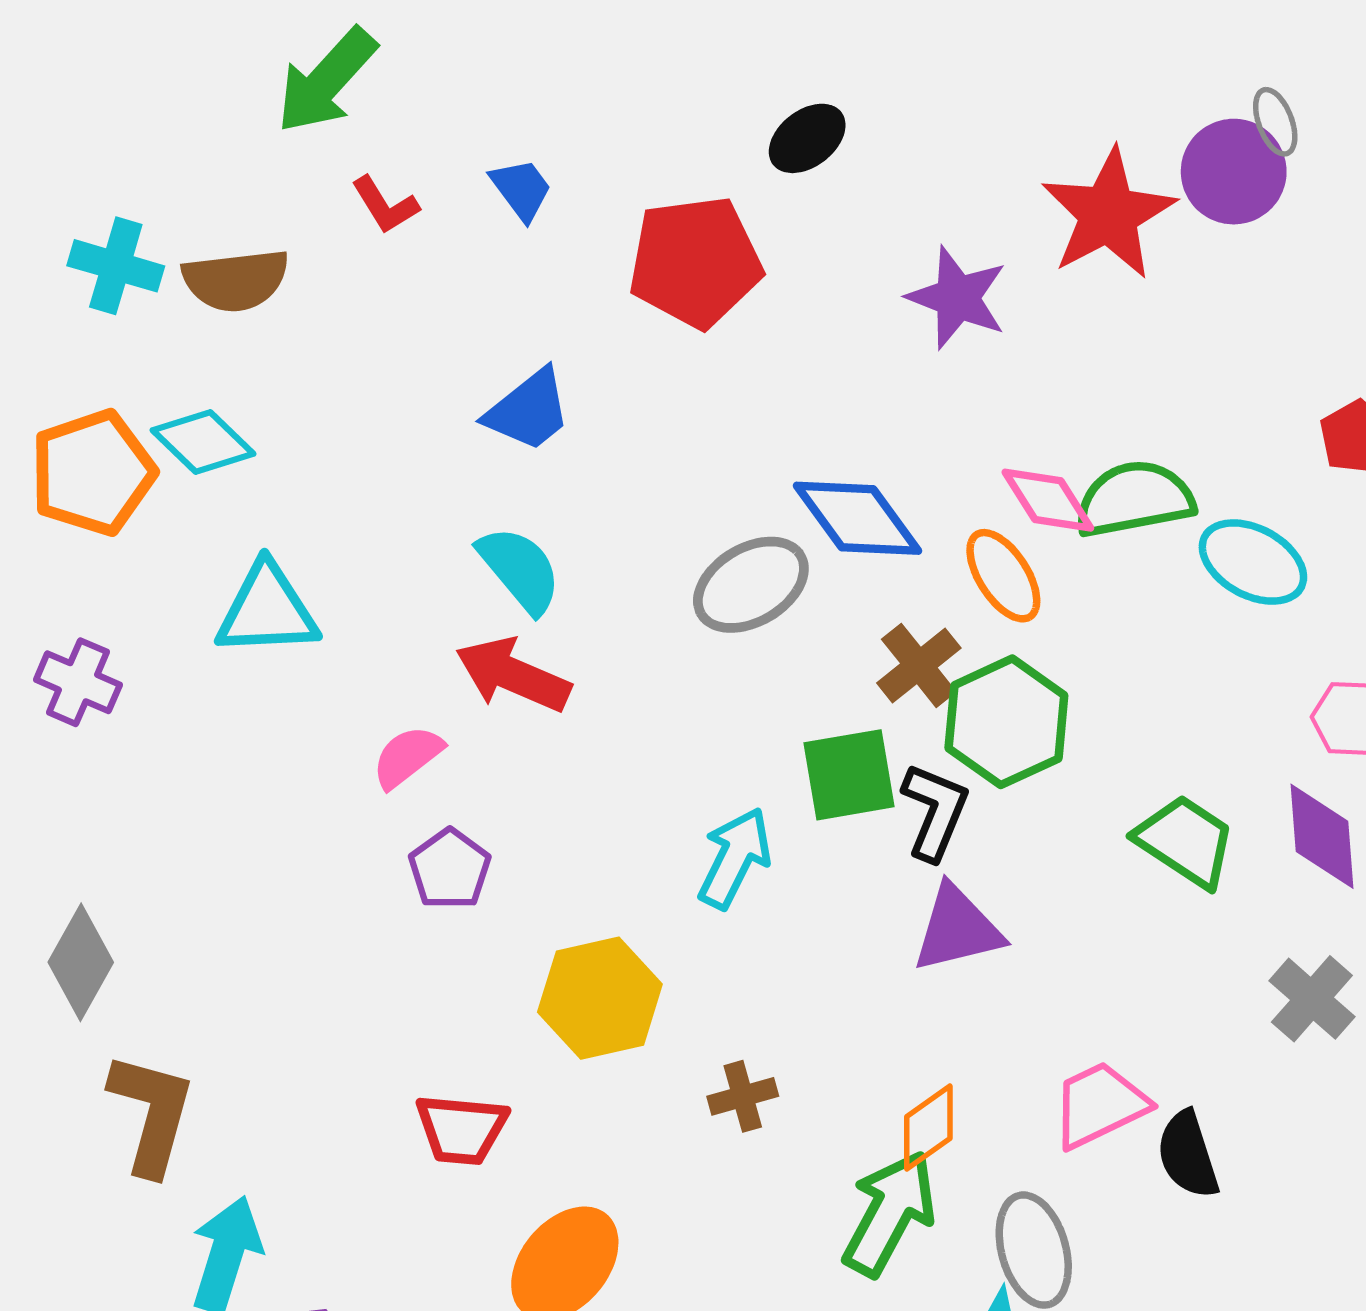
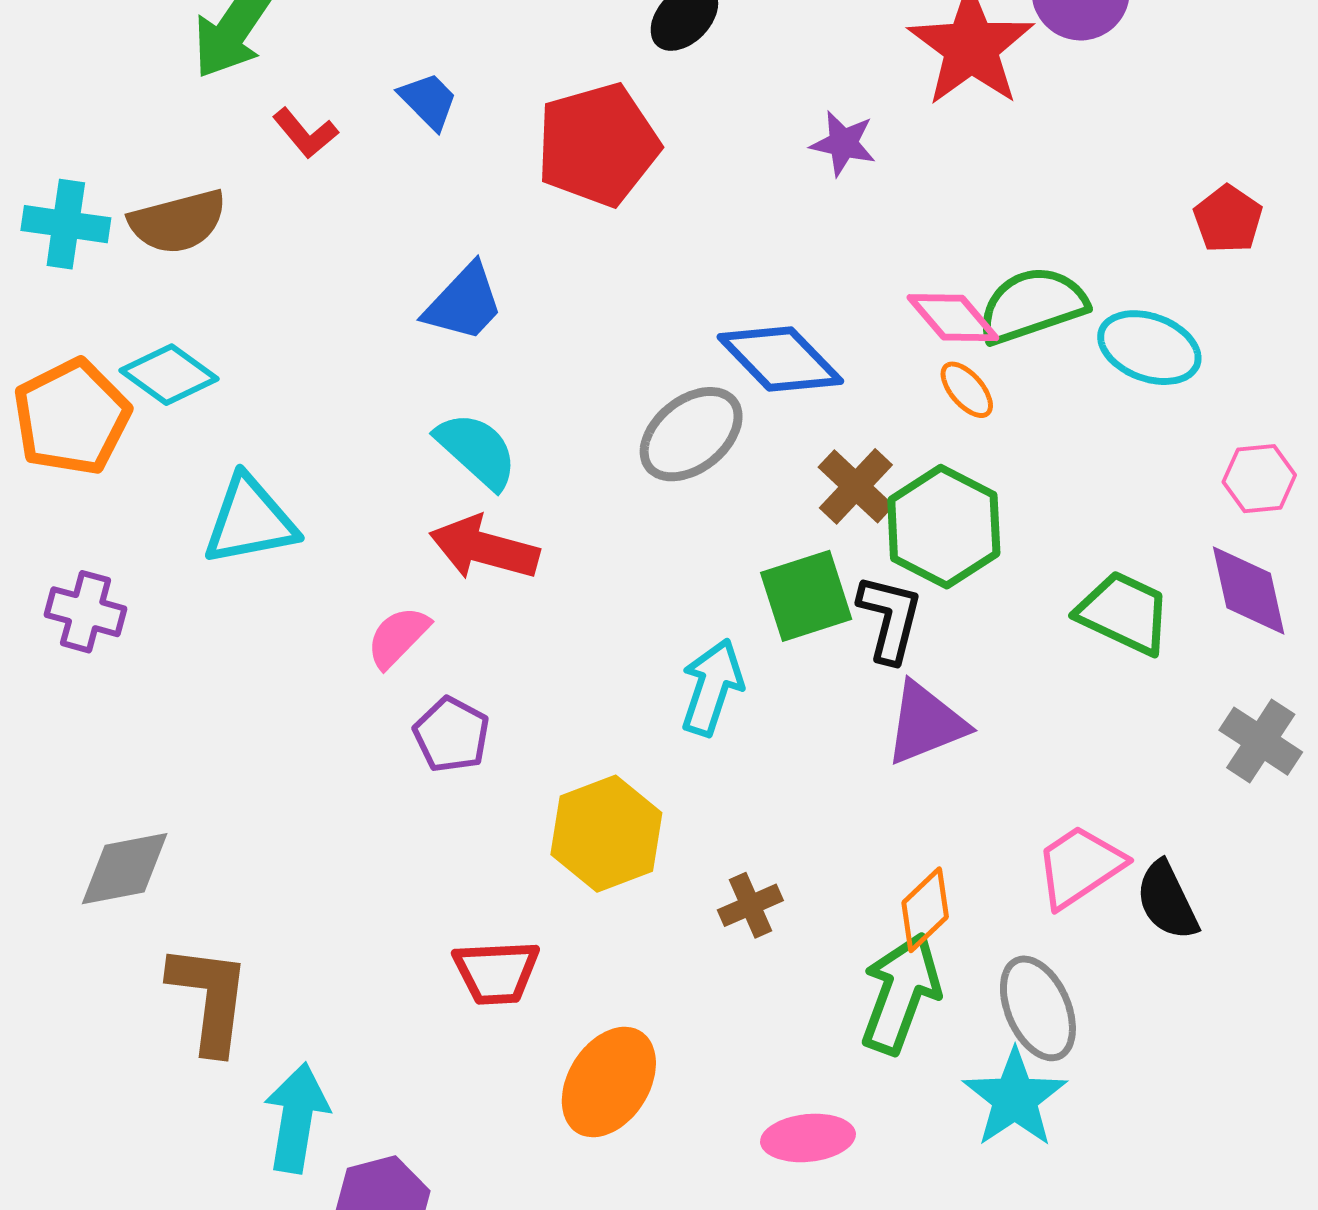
purple star: (957, 298) -> (843, 143), size x0.7
orange ellipse: (1003, 576) -> (967, 390), moved, size x0.7
gray diamond: (81, 962) -> (125, 869), turned 58

